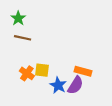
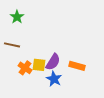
brown line: (23, 38) -> (12, 45), moved
purple semicircle: (75, 85) -> (53, 62), moved

